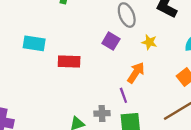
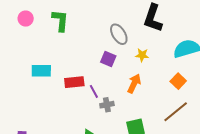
purple line: (123, 95) -> (94, 91), moved
gray cross: (102, 113) -> (107, 105), moved

